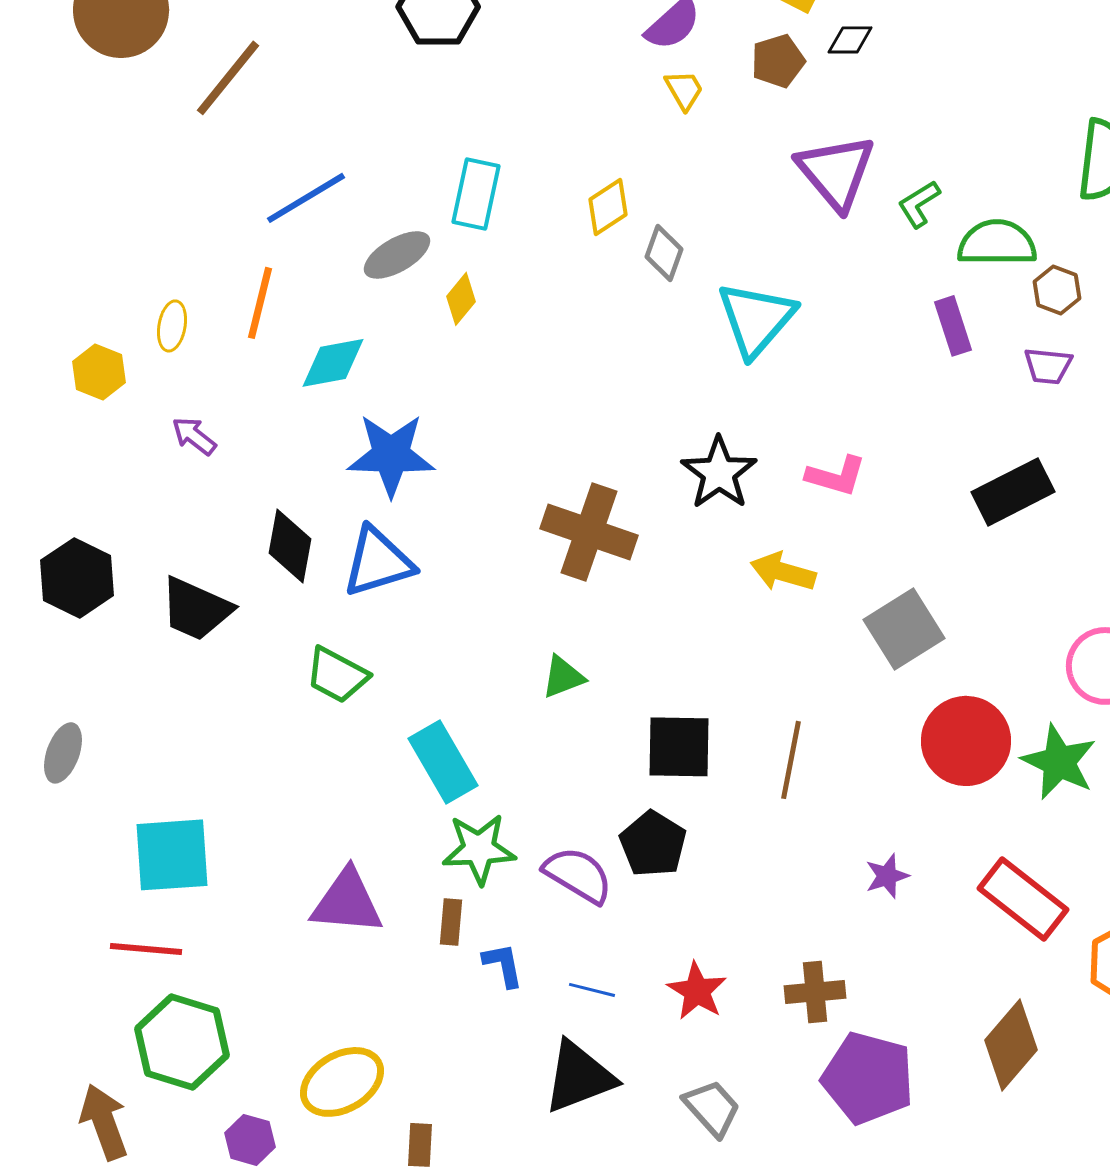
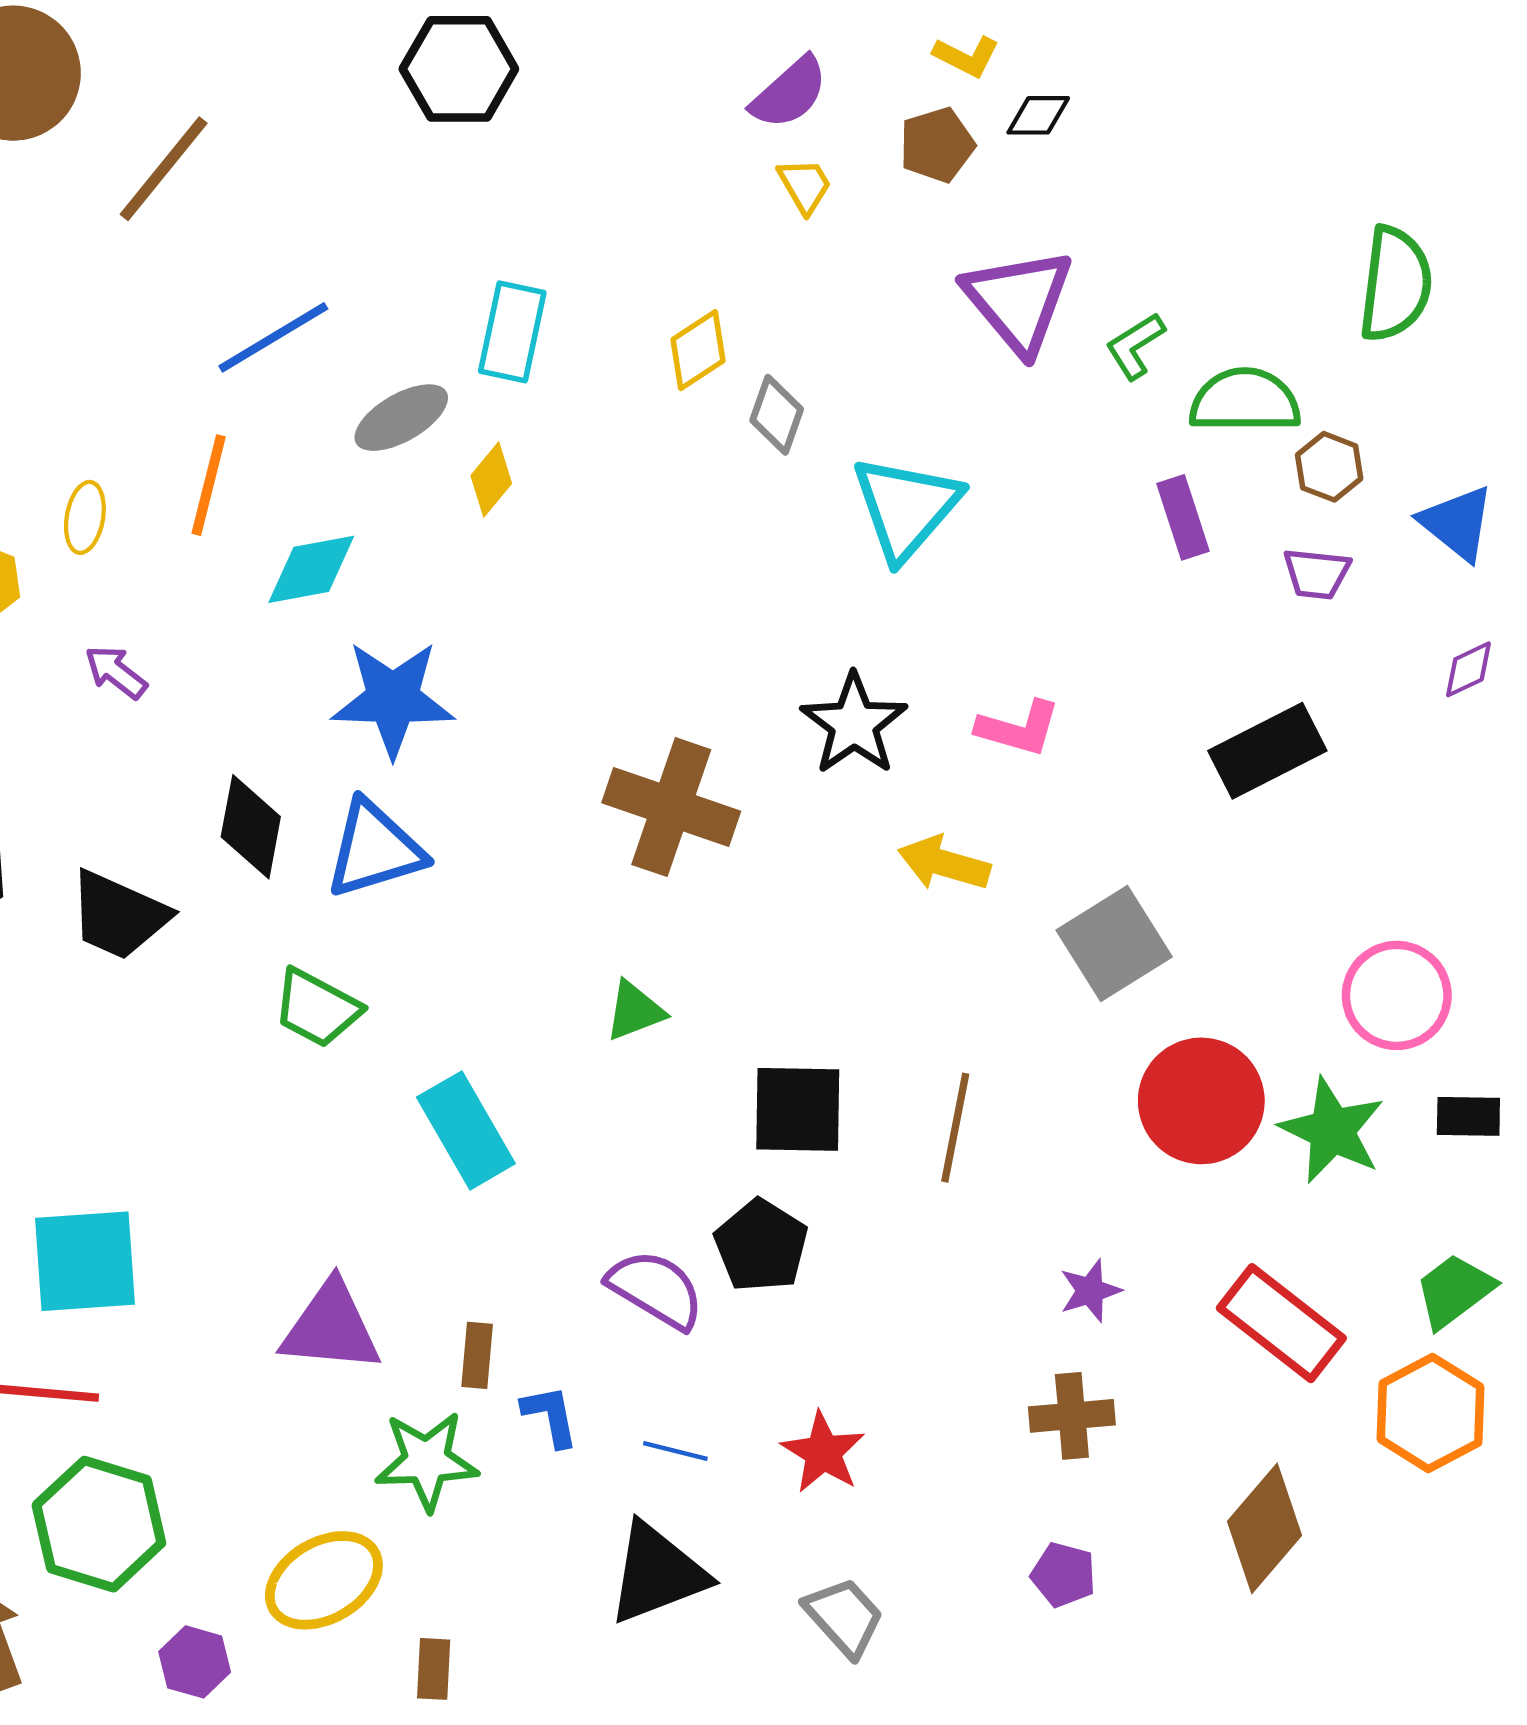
green star: (479, 849) -> (427, 1461), moved
brown cross: (815, 992) -> (1072, 1416), moved
purple pentagon: (868, 1078) -> (1063, 1575), size x0.5

